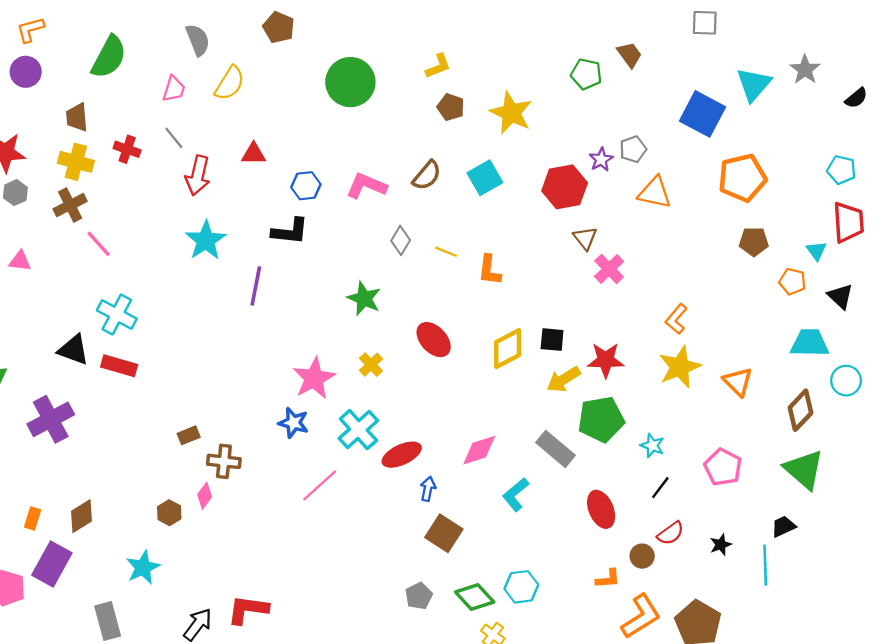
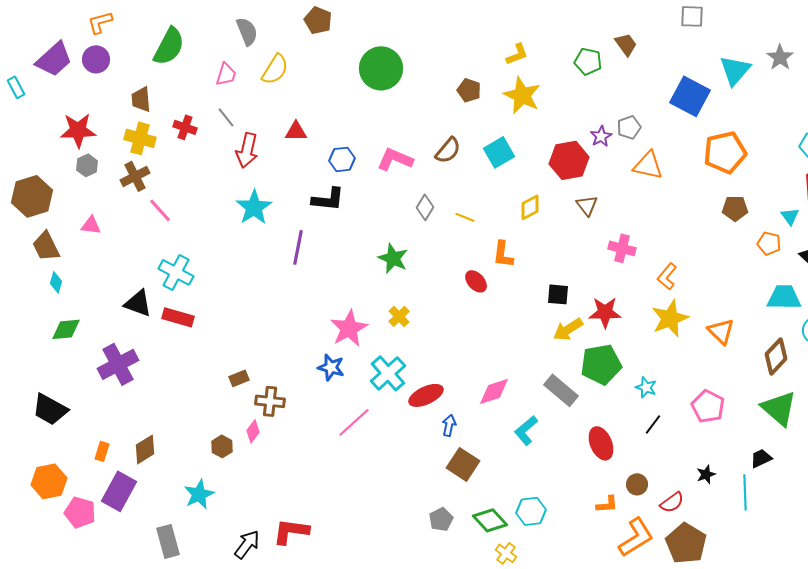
yellow L-shape: (438, 66) -> (517, 54), moved
pink cross: (609, 269) -> (622, 248), moved, turned -32
orange L-shape: (489, 270) -> (503, 254), moved
red ellipse: (434, 340) -> (476, 281), moved, size x0.7
yellow diamond: (508, 349) -> (530, 207), moved, size x0.7
red semicircle: (671, 533) -> (672, 502), moved

